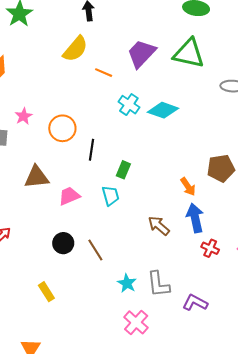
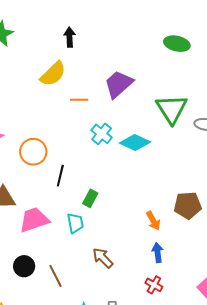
green triangle: (189, 53) -> (172, 109), moved, turned 40
orange line: (104, 73) -> (79, 100), turned -30
pink trapezoid: (69, 196) -> (34, 220), size x1.4
blue arrow: (195, 218) -> (158, 253), size x0.7
brown arrow: (159, 226) -> (103, 258), moved
red cross: (210, 248) -> (154, 285), moved

